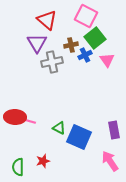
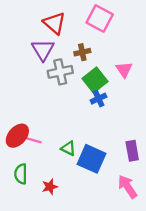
green square: (95, 38) -> (95, 80), moved
blue cross: (85, 55) -> (99, 99), moved
red ellipse: (15, 117) -> (17, 136), turned -50
green semicircle: (18, 167) -> (21, 174), moved

